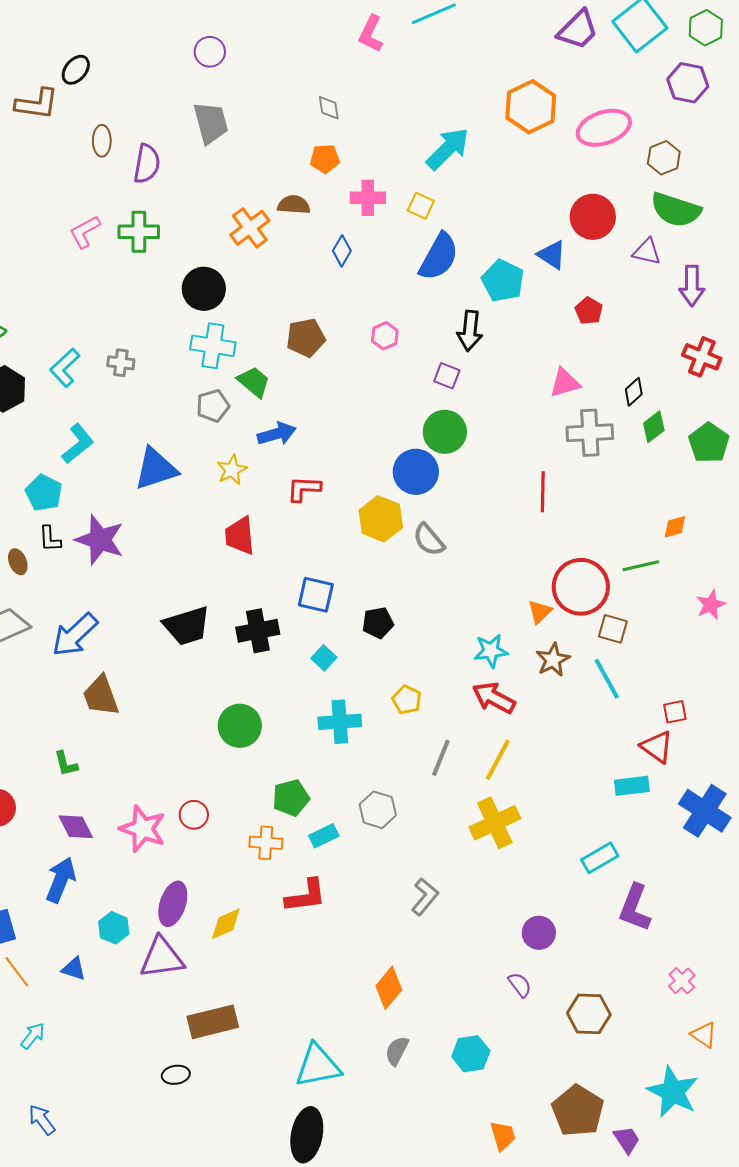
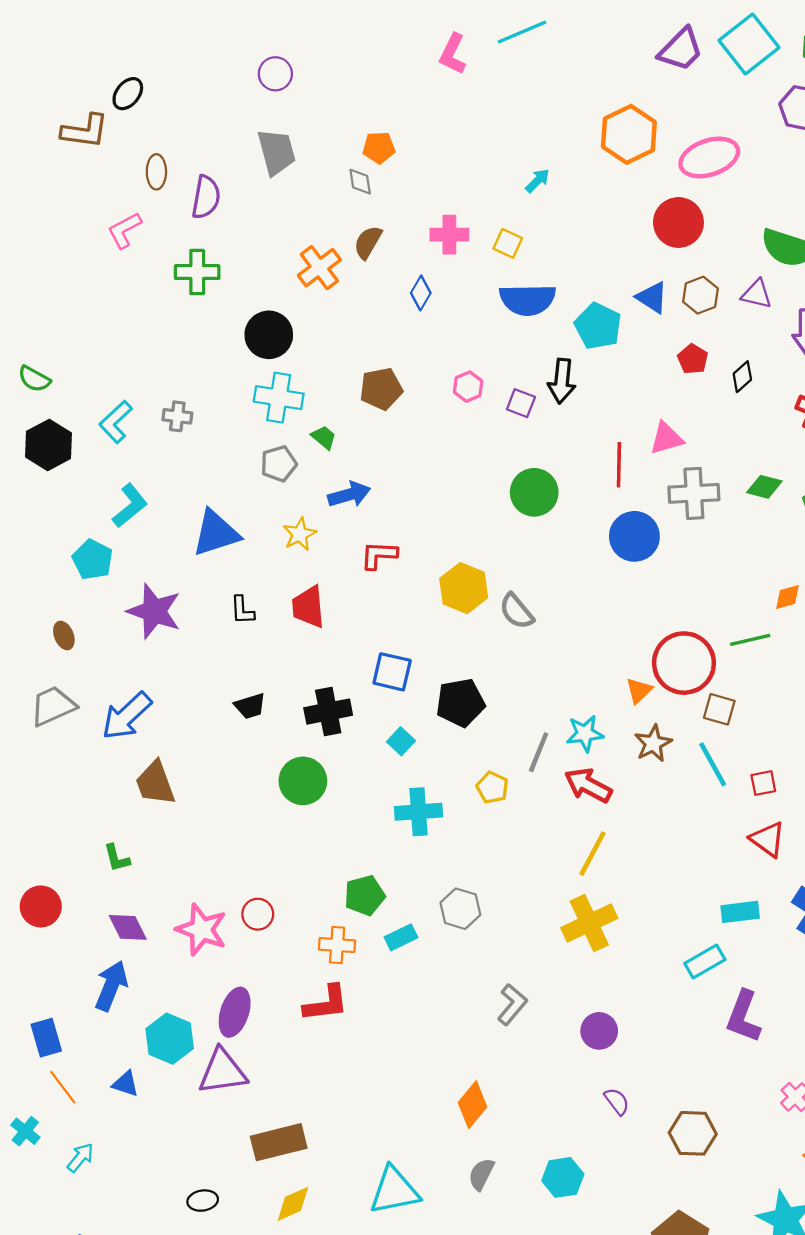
gray diamond: (329, 108) -> (360, 182), moved
cyan arrow: (448, 149) -> (537, 181), size x0.5
brown hexagon: (664, 158) -> (700, 295), moved
orange pentagon: (325, 159) -> (379, 148), moved
brown semicircle: (294, 205) -> (368, 242), turned -64
red circle: (593, 217) -> (678, 222), moved
pink L-shape: (85, 232) -> (124, 230), moved
blue semicircle: (439, 257) -> (528, 300), turned 60
purple square: (447, 376) -> (521, 403), moved
green trapezoid: (254, 382) -> (324, 437), size x0.7
black diamond: (634, 392) -> (742, 377), moved
green diamond: (654, 427) -> (764, 487), turned 52
blue circle: (416, 472) -> (634, 536), moved
red line: (543, 492) -> (619, 465), moved
black L-shape: (50, 539) -> (242, 610), moved
black pentagon: (378, 623) -> (460, 703), size x1.4
black trapezoid: (187, 626) -> (250, 706), size x0.6
red square: (675, 712) -> (763, 783), moved
green circle: (240, 726) -> (303, 781), moved
gray line: (441, 758) -> (539, 752), moved
cyan rectangle: (632, 786) -> (740, 912), moved
red L-shape: (306, 896) -> (326, 1003), moved
yellow diamond: (226, 924) -> (293, 1204), moved
cyan hexagon: (114, 928) -> (170, 1039), size x1.4
purple circle: (539, 933) -> (599, 1031), moved
black ellipse: (176, 1075) -> (203, 1201), moved

